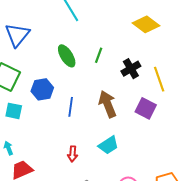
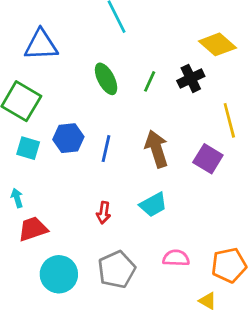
blue triangle: (17, 35) -> (41, 45), turned 44
black cross: (131, 69) -> (191, 78), moved
blue hexagon: (42, 89) -> (68, 138), moved

